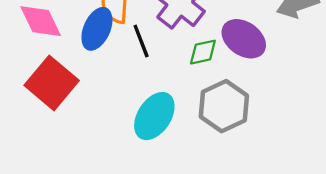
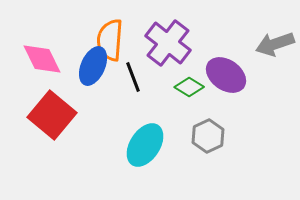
green diamond: (203, 52) -> (189, 87), turned 44
gray hexagon: (224, 106) -> (208, 136), size x0.7

